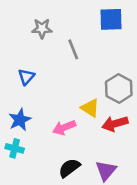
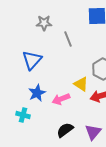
blue triangle: (26, 77) -> (32, 60), size x1.5
blue star: (20, 120) -> (37, 93), moved

